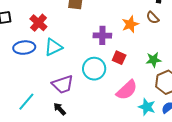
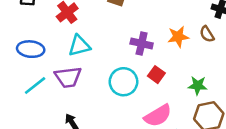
blue ellipse: (24, 48) -> (31, 49), moved
purple trapezoid: (63, 84) -> (68, 77), moved
cyan line: (26, 102) -> (35, 85), moved

